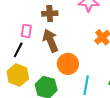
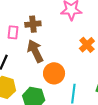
pink rectangle: (26, 31) -> (13, 32), moved

